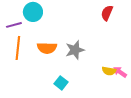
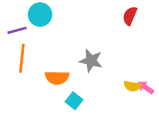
orange semicircle: (47, 48) -> (57, 78), moved
gray star: (75, 50) -> (91, 61), turned 30

